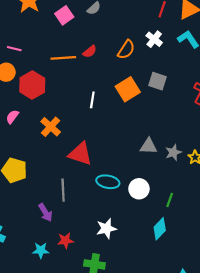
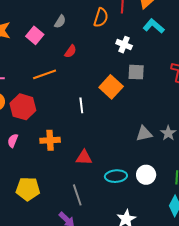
white cross: (154, 39) -> (124, 45), moved
orange semicircle: (126, 50) -> (101, 18), moved
red semicircle: (90, 52) -> (70, 51), moved
orange cross: (51, 127) -> (50, 140), turned -30
red triangle: (80, 154) -> (84, 158), size x0.7

